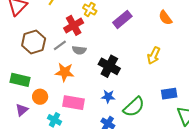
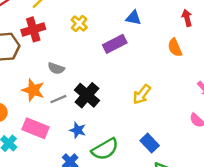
orange semicircle: (165, 18) -> (175, 48), moved
red cross: (74, 25) -> (33, 29), moved
gray line: (60, 45) -> (58, 99), moved
blue rectangle: (169, 94) -> (150, 143), turned 42

